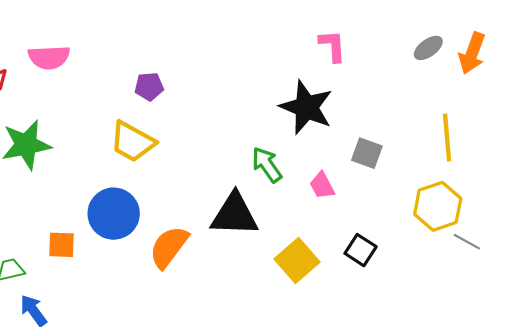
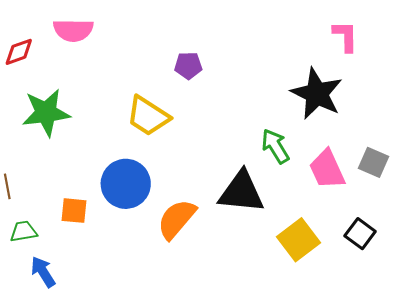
purple pentagon: (149, 86) -> (188, 66), moved
gray square: (367, 153) -> (374, 162), moved
pink trapezoid: (322, 185) -> (327, 169), size x1.5

